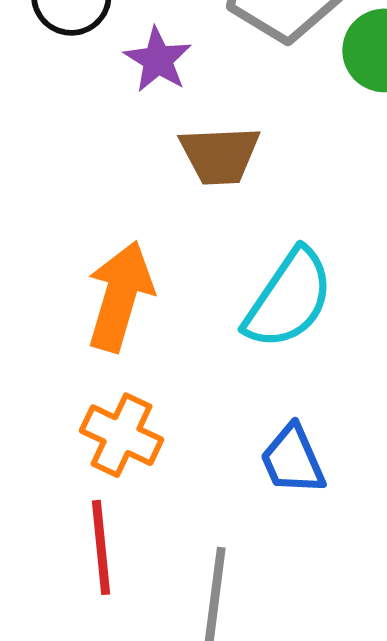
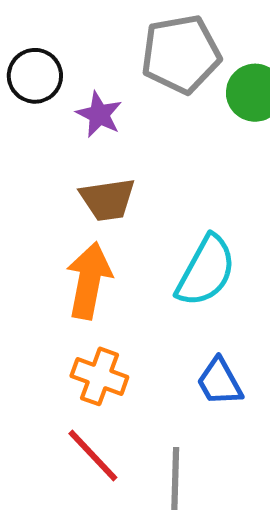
brown trapezoid: (220, 155) -> (108, 199), moved
red line: (101, 547) -> (93, 456), turned -32

